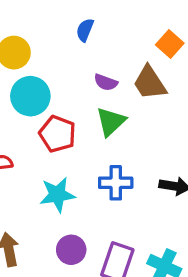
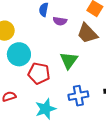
purple semicircle: (106, 82) -> (60, 21), moved

